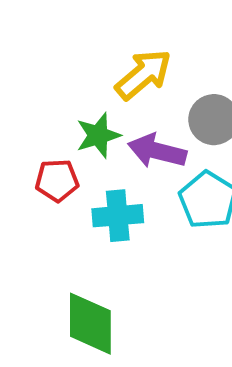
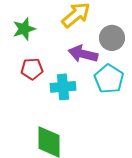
green star: (98, 135) -> (24, 29), moved

